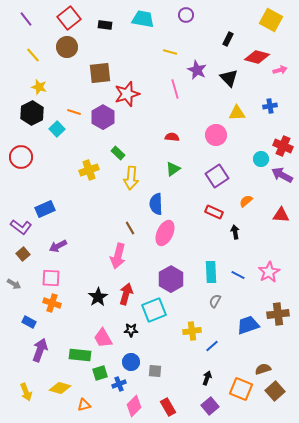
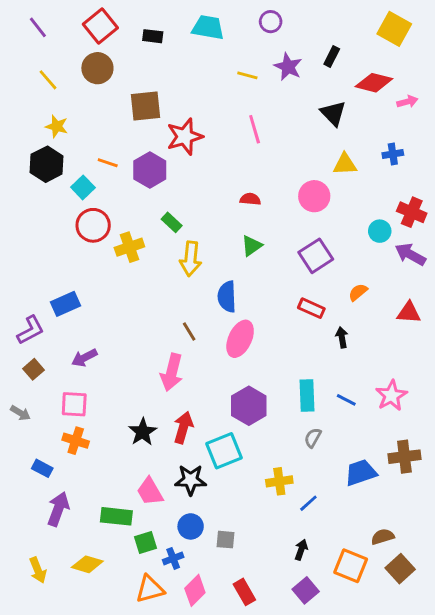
purple star: (197, 70) -> (288, 67), moved
red circle: (21, 157) -> (93, 225), moved
purple L-shape: (21, 227) -> (31, 330), turned -65
black star: (131, 330) -> (191, 480), size x1.5
orange triangle: (84, 405) -> (150, 589), moved, size x1.5

